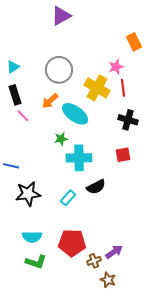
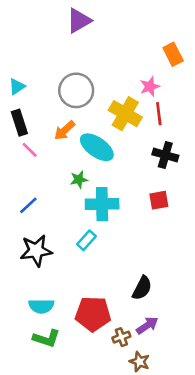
blue line: (11, 166) -> (28, 205), moved, turned -56
black semicircle: (96, 187) -> (142, 288), moved, turned -36
cyan rectangle: (68, 198) -> (87, 240), moved

